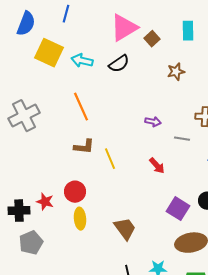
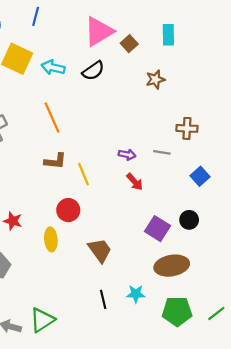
purple arrow: (153, 122) -> (127, 155), moved
red circle: (75, 192) -> (68, 210), moved

